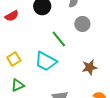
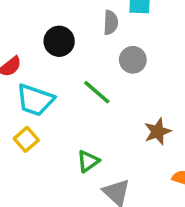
cyan trapezoid: (46, 61) -> (35, 100), moved
green triangle: (18, 85) -> (88, 161), moved

